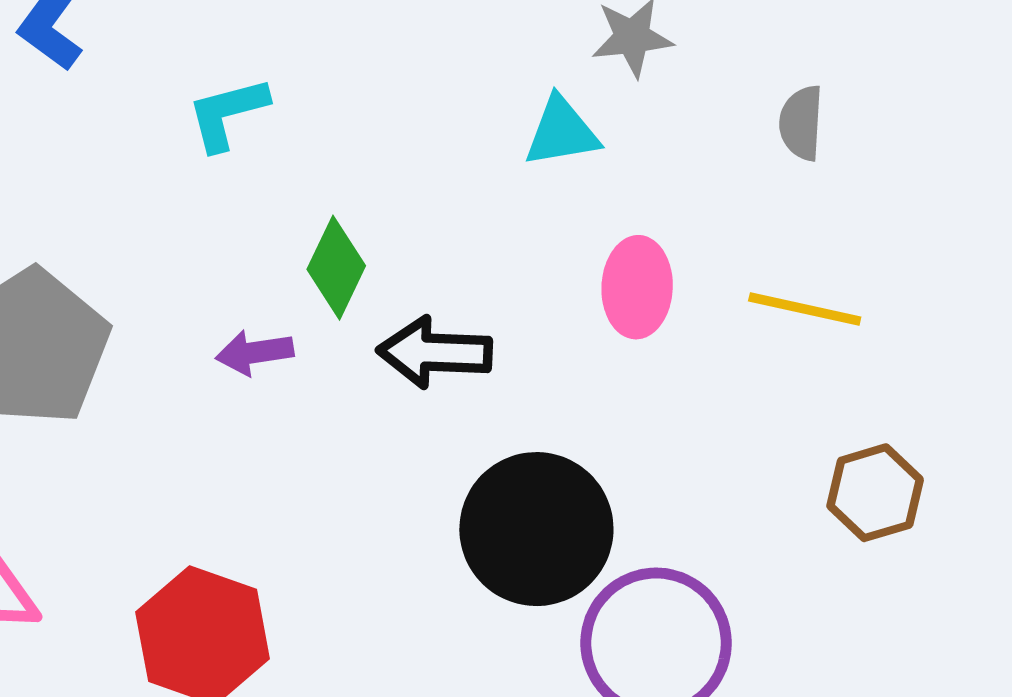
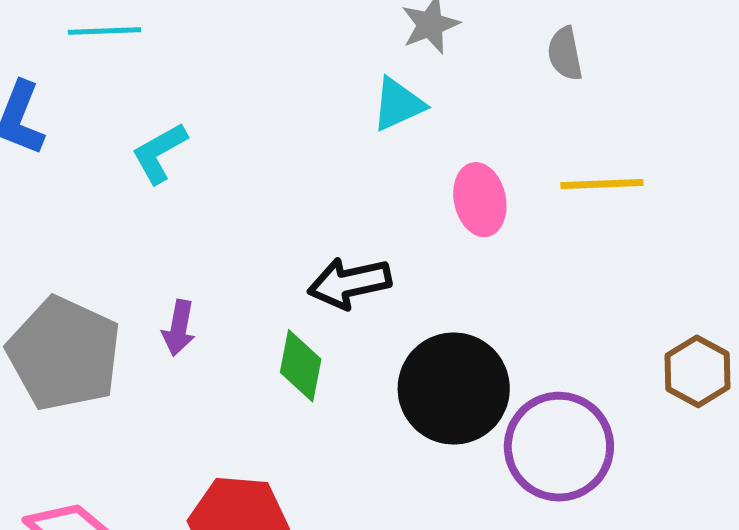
green diamond: (336, 268) -> (301, 366), moved
purple arrow: (255, 353) -> (179, 328), moved, turned -56
brown hexagon: (875, 493) -> (697, 371), moved

